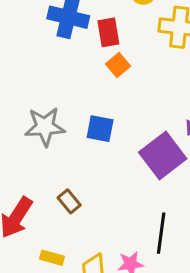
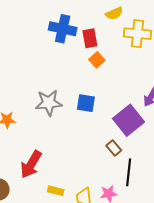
brown rectangle: (69, 201) -> (114, 148), moved

